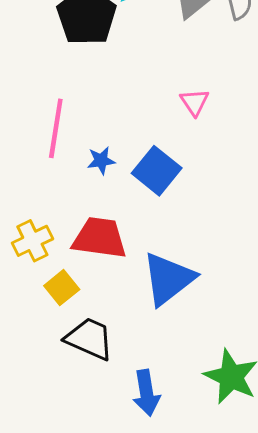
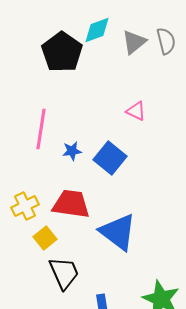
pink triangle: (195, 102) -> (136, 111), turned -30
blue triangle: (168, 279) -> (118, 232), turned -45
black trapezoid: (89, 339) -> (64, 273), turned 42

